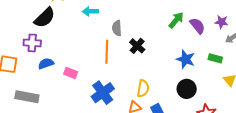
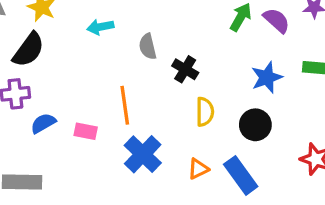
orange line: (107, 52) -> (125, 105), moved
blue star: (186, 59) -> (267, 77), turned -30
yellow semicircle: (143, 88) -> (205, 112), moved
black circle: (187, 89) -> (255, 125), moved

